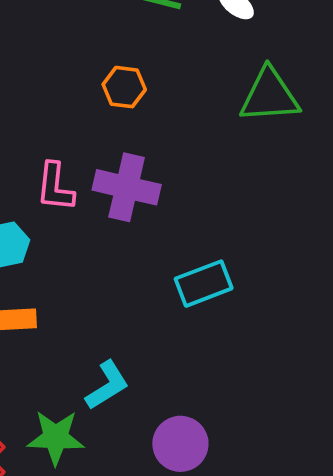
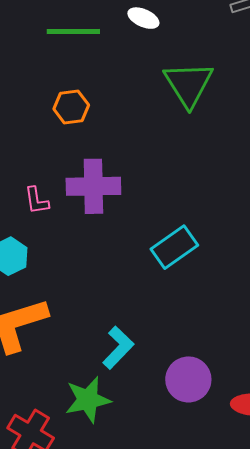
green triangle: (270, 96) -> (189, 84), turned -44
pink L-shape: (55, 187) -> (37, 201), size x0.7

